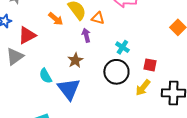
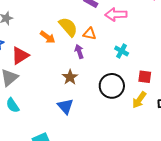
cyan cross: (122, 47) -> (122, 51), moved
cyan semicircle: (46, 76) -> (13, 105), moved
blue triangle: (69, 89) -> (65, 106), size x0.7

